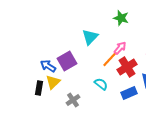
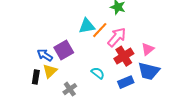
cyan triangle: (90, 37) -> (87, 26), turned 36
pink arrow: (120, 48) -> (117, 37), size x1.5
orange line: (110, 59) -> (100, 30), moved

